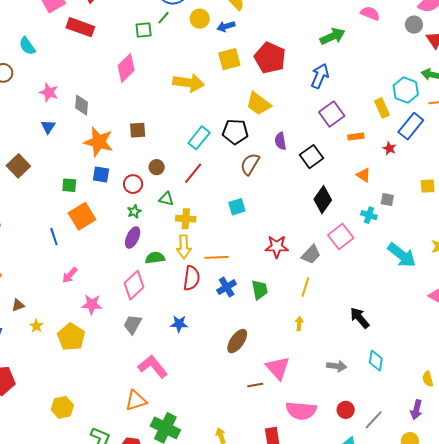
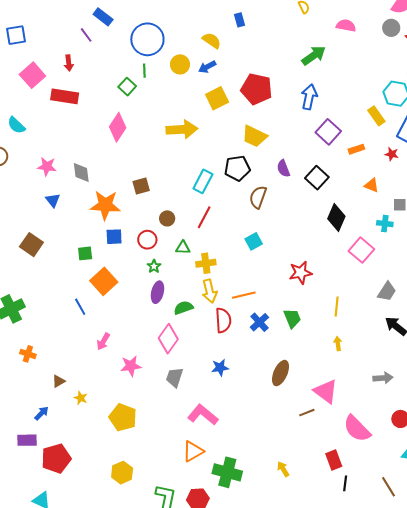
green line: (163, 18) -> (144, 71), turned -32
green square: (144, 30) -> (127, 87), turned -30
gray trapezoid: (311, 254) -> (387, 292), moved
yellow pentagon: (71, 337) -> (123, 417), moved
pink semicircle: (301, 411) -> (357, 429), turned 52

